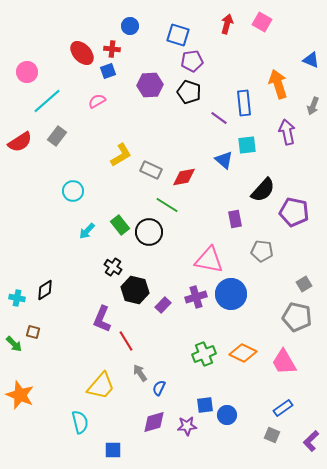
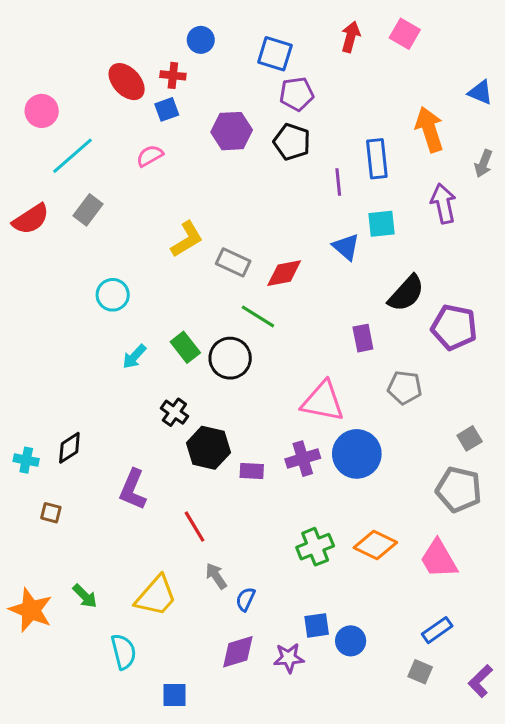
purple line: (219, 118) -> (338, 182), turned 48
purple rectangle: (163, 305) -> (252, 471), turned 49
purple L-shape: (102, 319) -> (133, 489), moved
green arrow: (14, 344) -> (85, 596), moved

